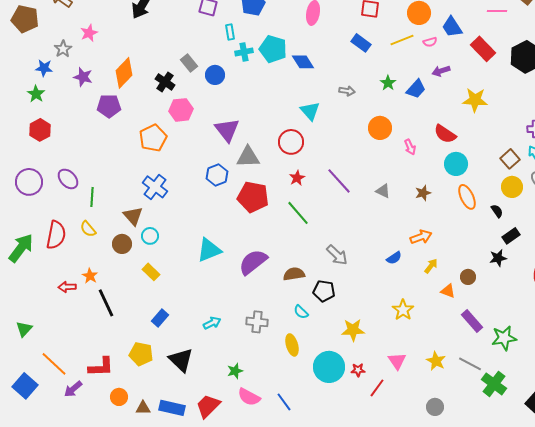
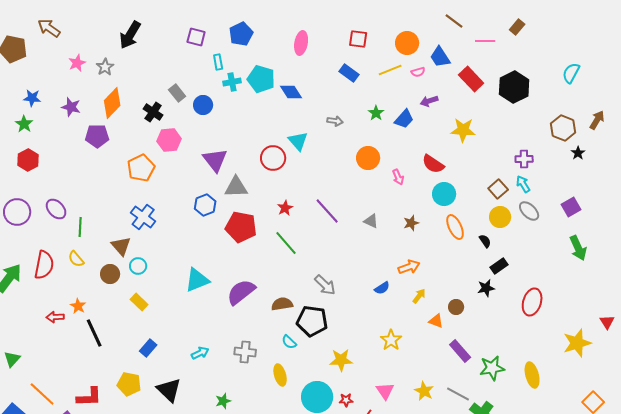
gray star: (63, 49) -> (105, 67), moved
red circle: (291, 142) -> (273, 158), moved
black pentagon: (324, 291) -> (312, 321), size x1.4

